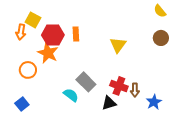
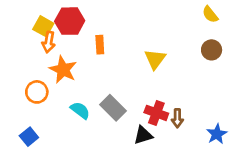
orange arrow: (21, 32) -> (49, 42), moved
red hexagon: (53, 35) -> (70, 21), moved
cyan semicircle: (71, 95) -> (80, 110), moved
blue star: (154, 102) -> (217, 134), moved

